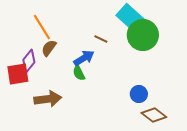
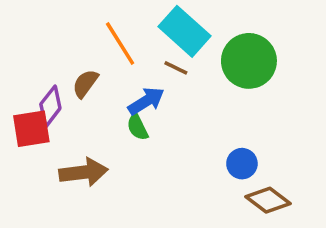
cyan rectangle: (131, 18) -> (185, 31), moved
orange line: (42, 27) -> (120, 44), moved

